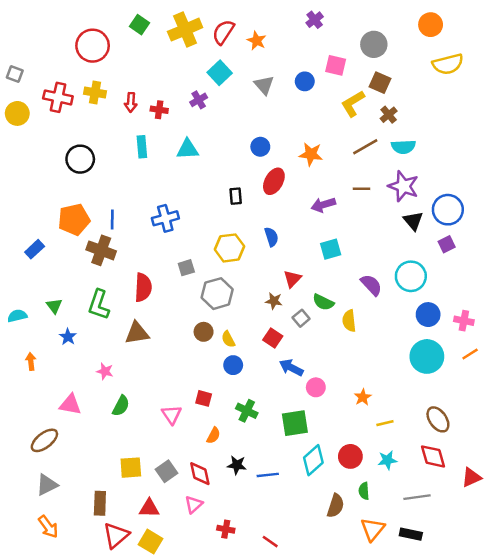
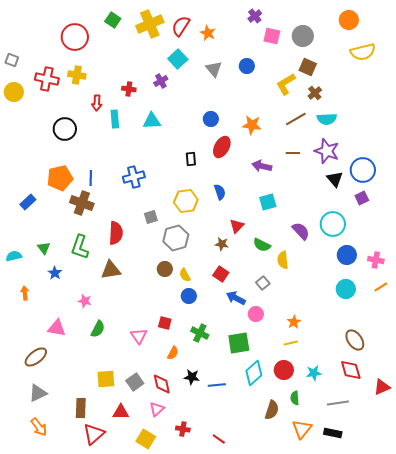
pink square: (336, 65) -> (272, 36), moved
red arrow: (131, 102) -> (97, 103), moved
purple arrow: (323, 205) -> (262, 166), turned 30
gray square: (301, 318) -> (263, 283), moved
cyan circle: (427, 356) -> (346, 289), size x0.7
yellow line: (385, 423) -> (291, 343), moved
yellow square: (151, 542) -> (146, 439), moved

